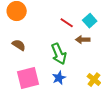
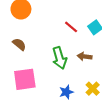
brown arrow: (83, 40) -> (85, 56), moved
blue star: (59, 78) -> (66, 92), moved

